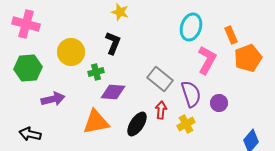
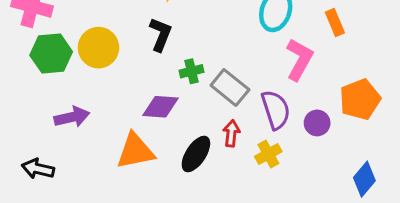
orange pentagon: (248, 58) -> (360, 99), moved
green hexagon: (28, 68) -> (51, 54), moved
green cross: (96, 72) -> (192, 71), moved

